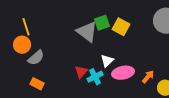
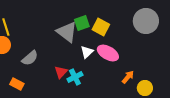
gray semicircle: (36, 58) -> (30, 58), moved
white triangle: (107, 61) -> (87, 52), moved
pink ellipse: (123, 73) -> (108, 53), moved, turned 40

